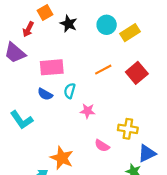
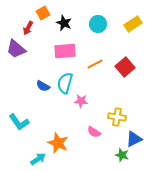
yellow rectangle: (130, 33) -> (133, 24), moved
pink rectangle: (52, 67) -> (65, 51), moved
cyan semicircle: (70, 91) -> (65, 83), size x1.5
cyan L-shape: (22, 120) -> (19, 122), moved

